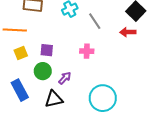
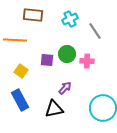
yellow square: (21, 53) -> (21, 71), moved, turned -32
green circle: (43, 71) -> (67, 54), moved

